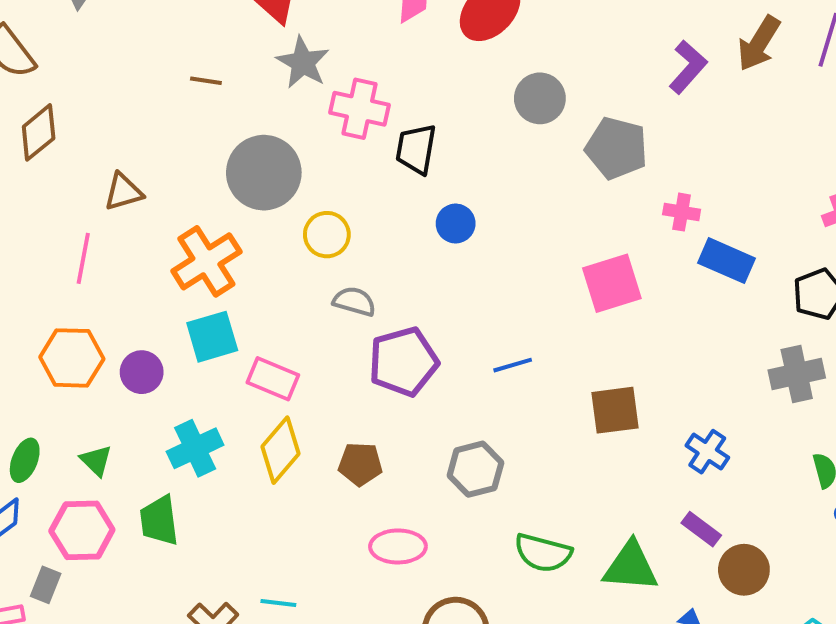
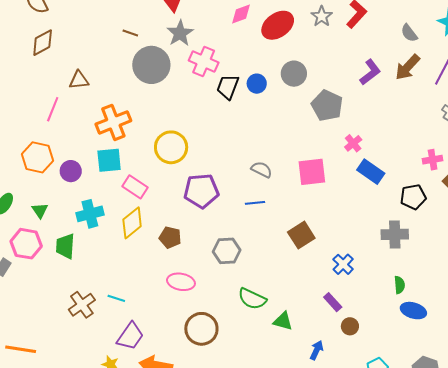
gray circle: (264, 173) -> (151, 65), moved
pink cross: (682, 212) -> (353, 143), turned 30
blue circle: (456, 224) -> (257, 84), moved
yellow circle: (327, 235) -> (171, 147), moved, size x1.4
gray semicircle: (354, 301) -> (262, 170), moved
brown square: (615, 410) -> (301, 235), turned -36
green triangle: (631, 567) -> (283, 321), moved, size x0.7
brown circle: (744, 570) -> (350, 326), size x0.7

